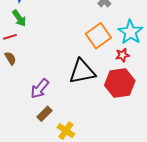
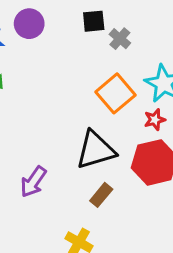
brown rectangle: (44, 114) -> (101, 195), moved

